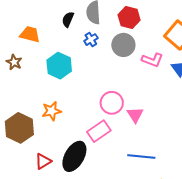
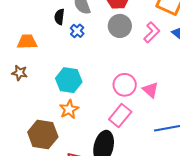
blue cross: (91, 40) -> (77, 31), moved
pink L-shape: (152, 60) -> (152, 32), turned -50
cyan hexagon: (59, 66) -> (69, 80), moved

